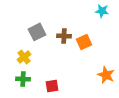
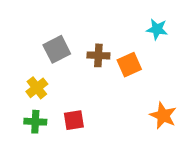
cyan star: (102, 11) -> (157, 29), moved
red square: (52, 86) -> (74, 120), moved

